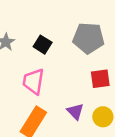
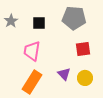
black square: (43, 45) -> (39, 23), turned -32

